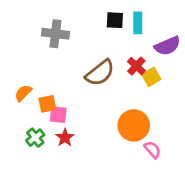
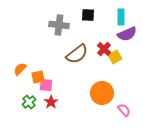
cyan rectangle: (138, 23) -> (121, 17), moved
gray cross: (55, 34) -> (59, 25), moved
pink semicircle: (153, 150) -> (124, 110), moved

